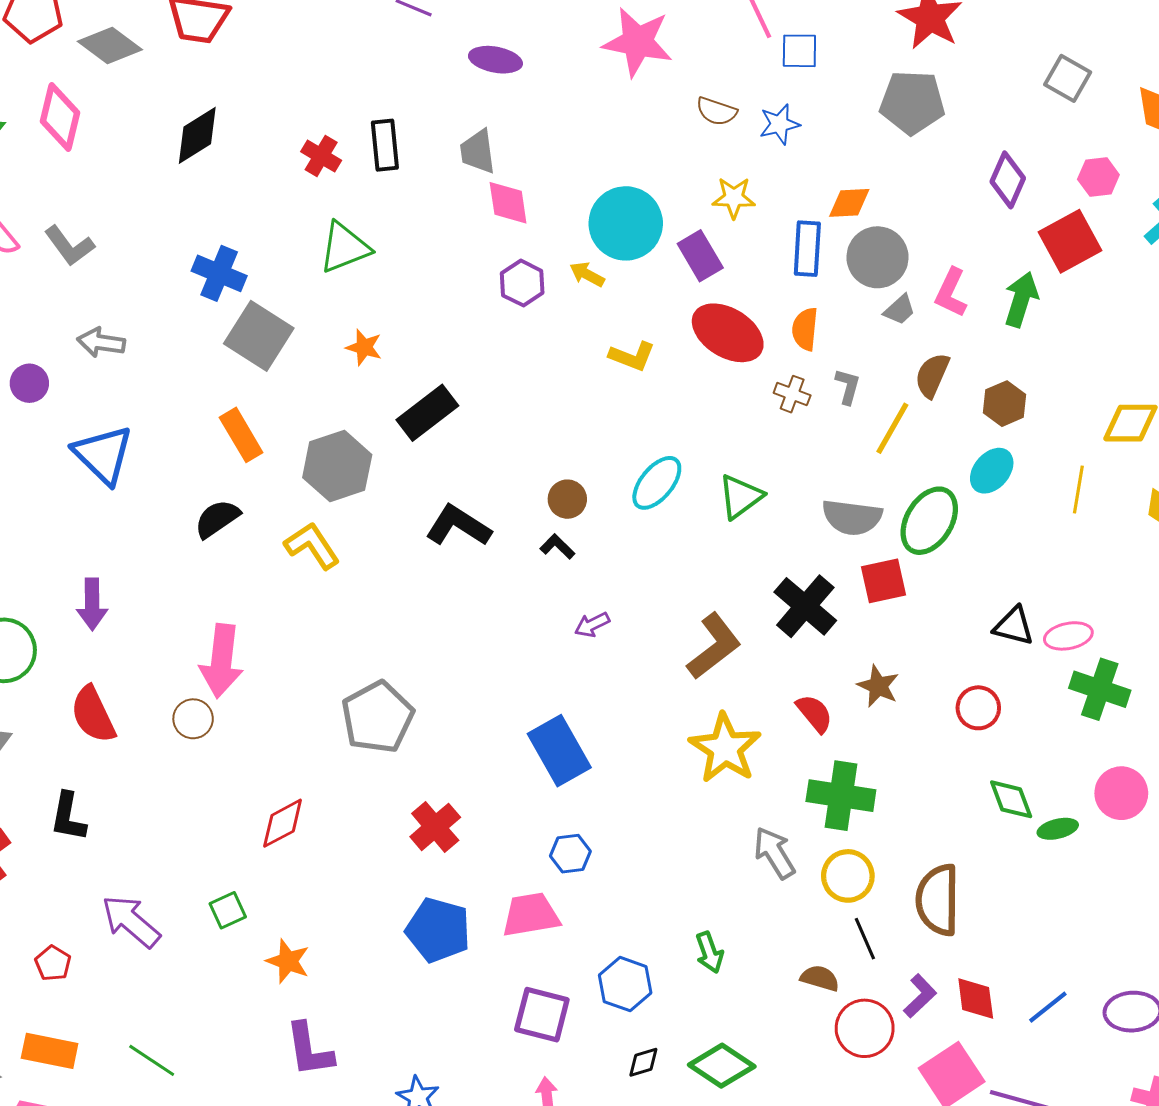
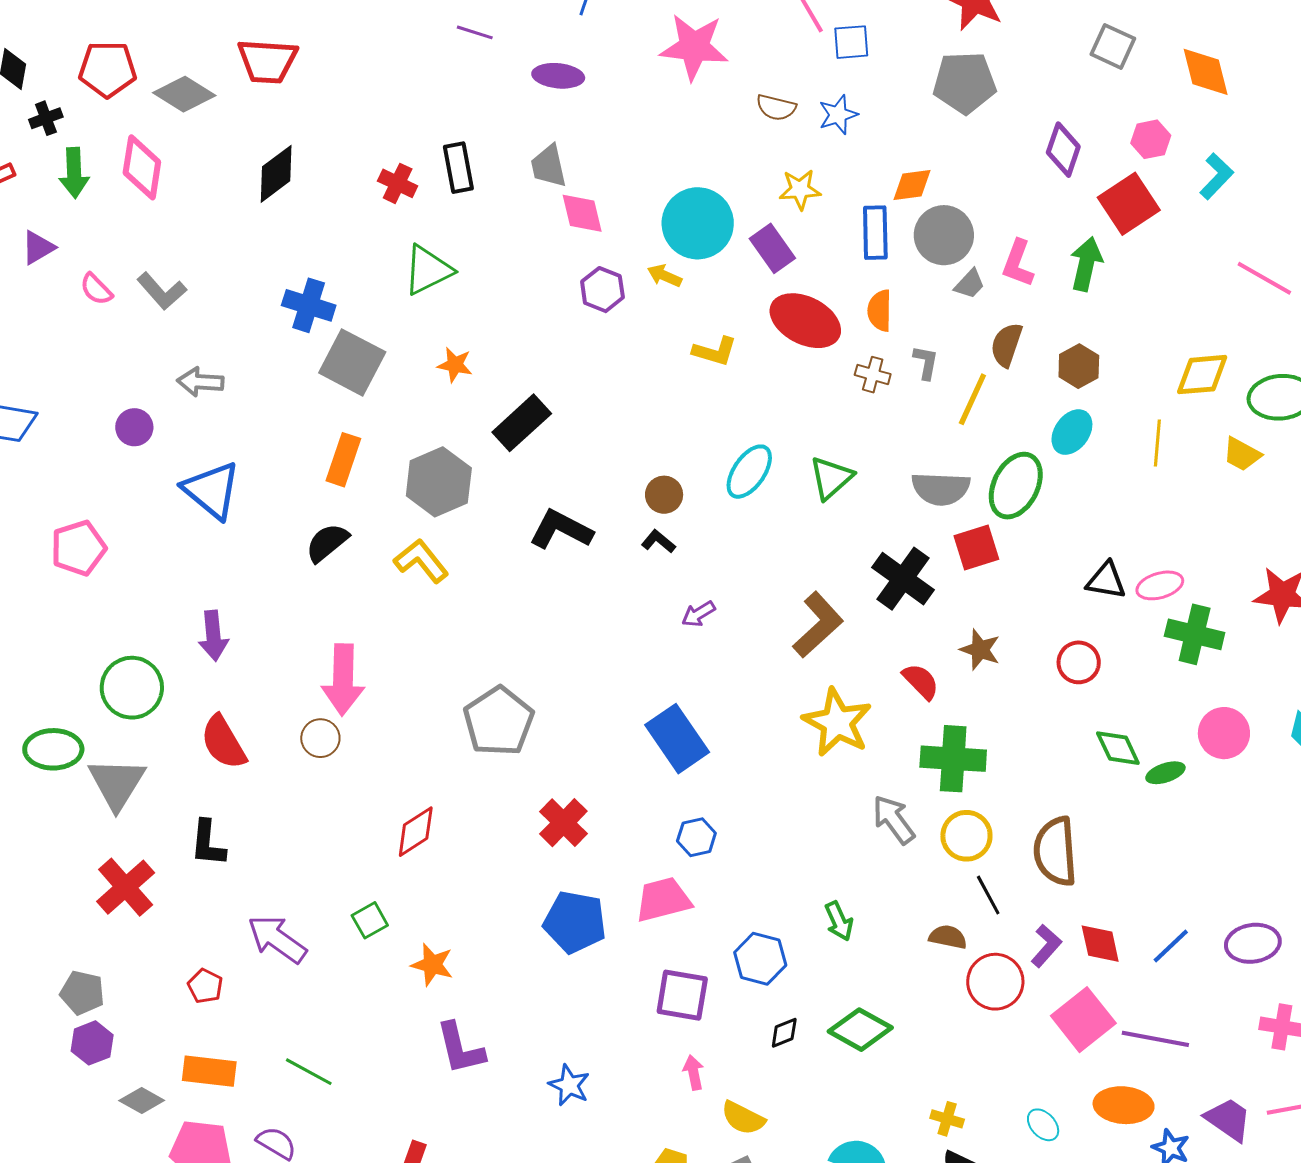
orange rectangle: (241, 435) -> (343, 460), turned 54

